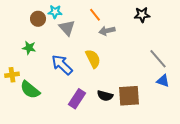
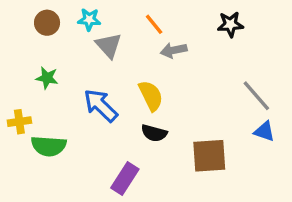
brown circle: (38, 19) -> (47, 23), moved
green semicircle: (30, 90) -> (49, 146), turned -35
black semicircle: (105, 96) -> (154, 133), moved
purple rectangle: (77, 99) -> (125, 178), moved

